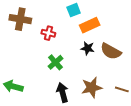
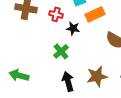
red cross: (48, 33) -> (56, 14), moved
black star: (88, 48) -> (73, 28), moved

